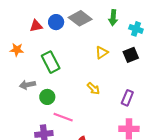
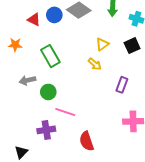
red triangle: (36, 26) -> (34, 20), turned 40
yellow arrow: (93, 88) -> (95, 64), moved
purple rectangle: (127, 98) -> (122, 85), moved

